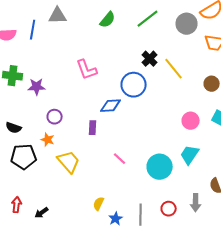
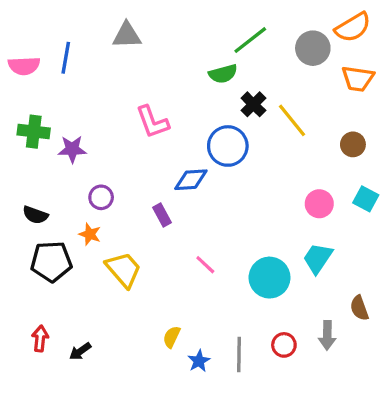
gray triangle: (58, 16) -> (127, 35), moved
green semicircle: (108, 20) -> (223, 74), moved, turned 36
purple rectangle: (93, 128) -> (162, 215), turned -32

